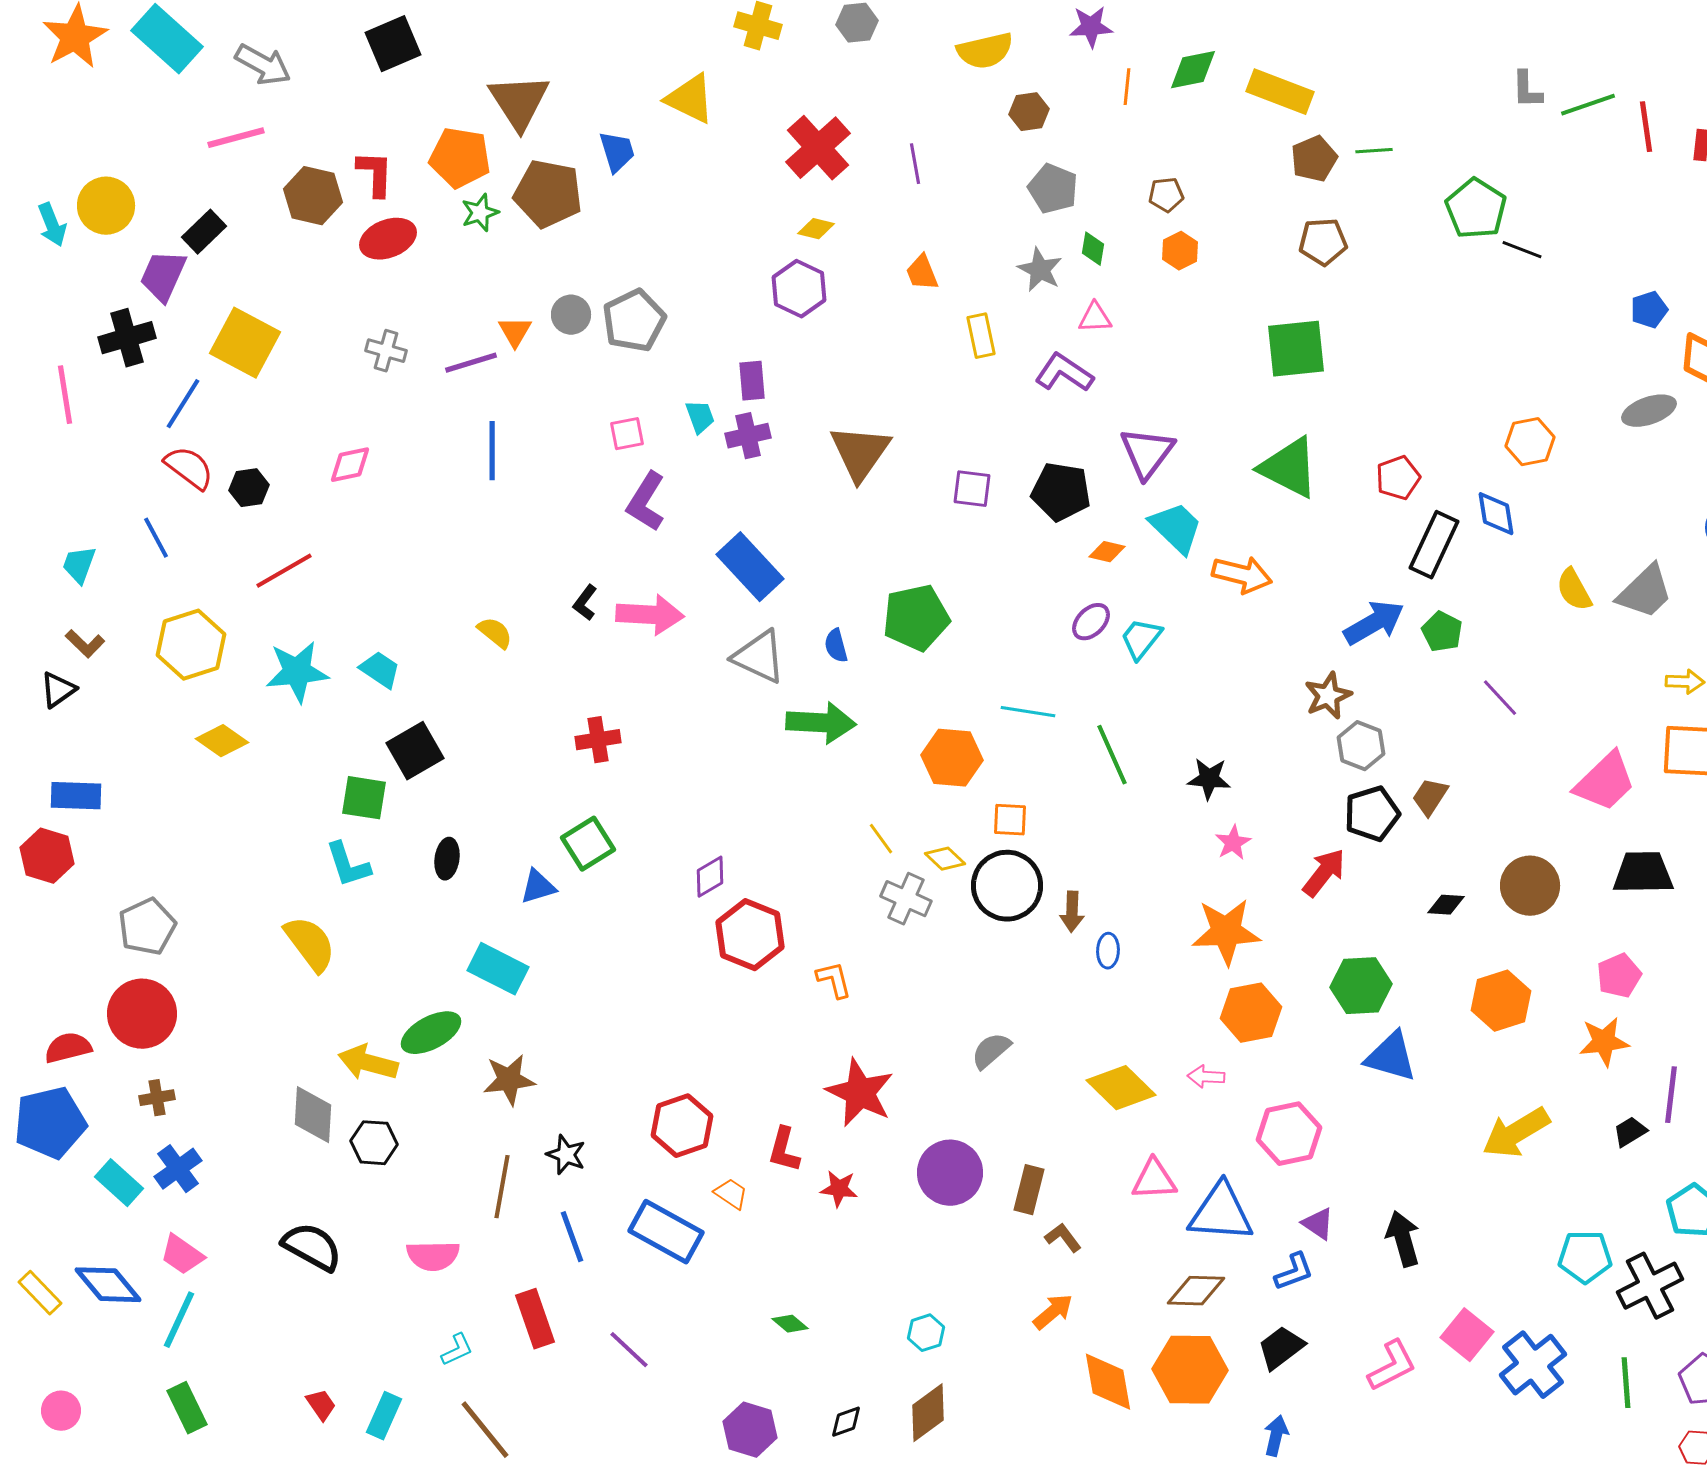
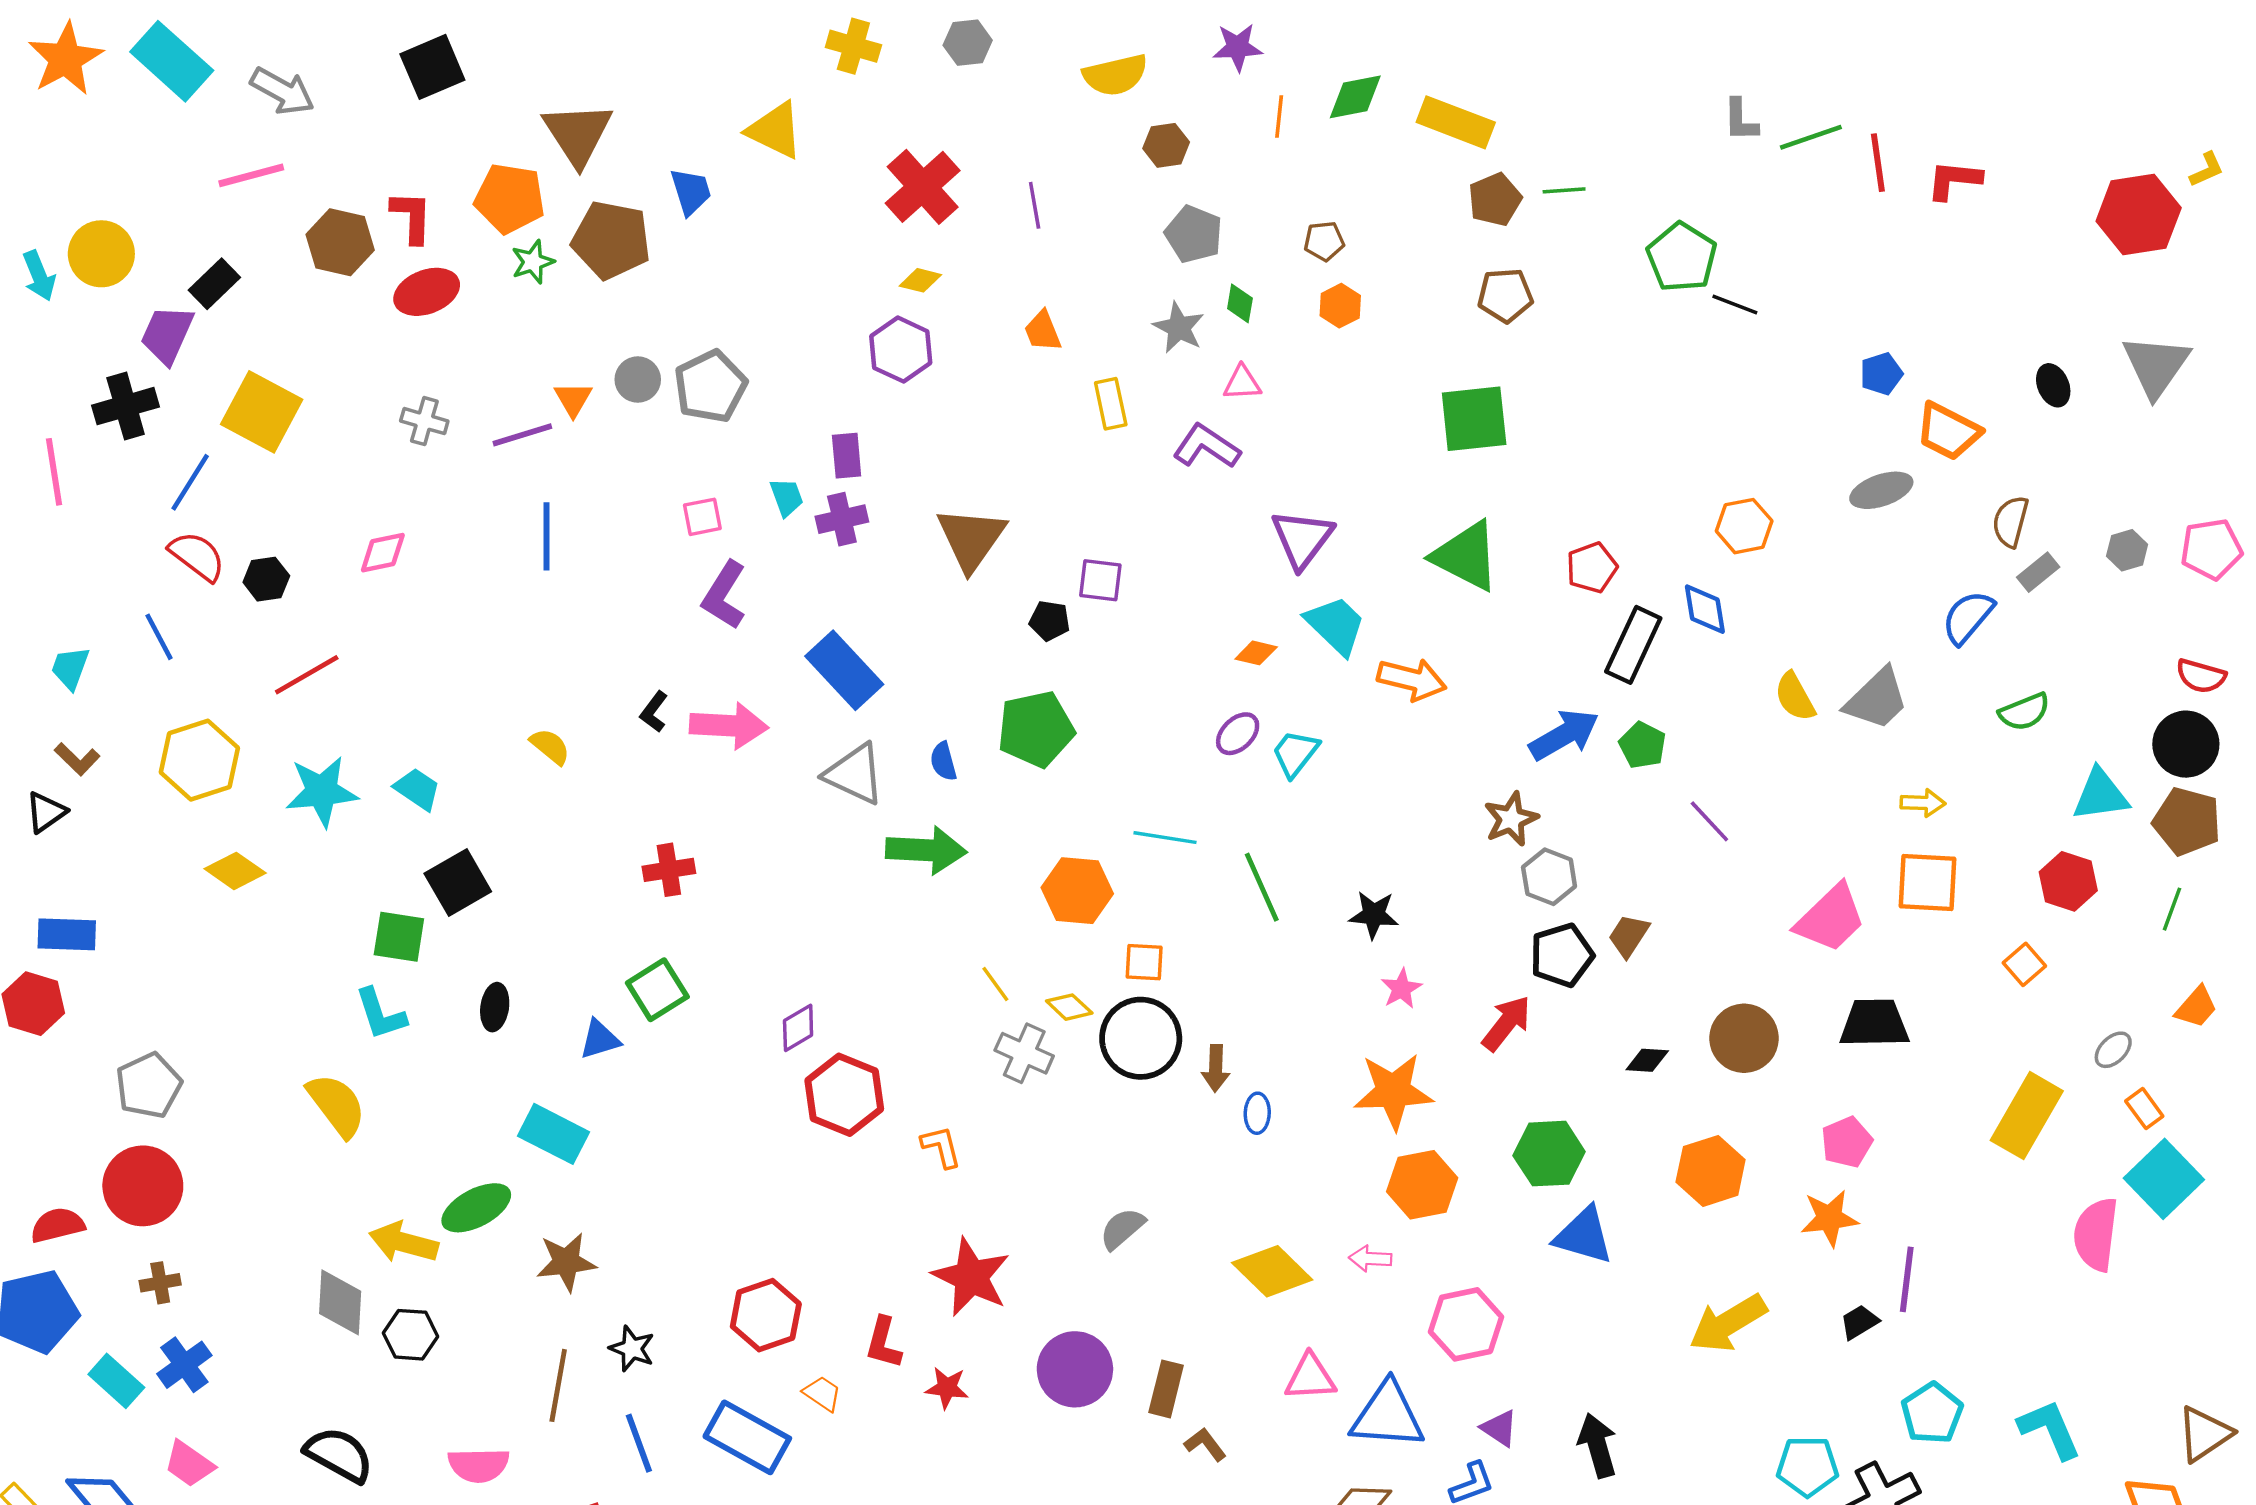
black pentagon: (1061, 492) -> (1050, 621), moved, size x0.6

